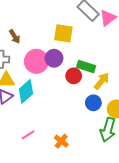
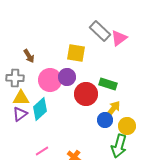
green rectangle: (86, 67) -> (108, 84), moved
red circle: (74, 76) -> (86, 94), size x1.5
yellow arrow: (102, 81) -> (113, 109), moved

